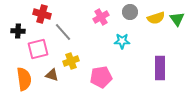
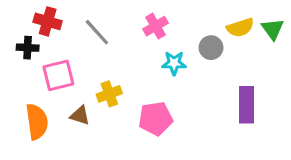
gray circle: (130, 12) -> (211, 48), moved
red cross: (42, 14) -> (48, 21), moved
gray line: (63, 32) -> (97, 32), moved
cyan star: (122, 41) -> (174, 63), moved

